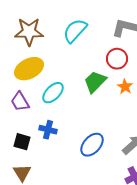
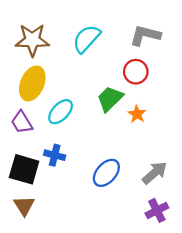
yellow ellipse: (29, 69) -> (32, 83), turned -40
orange star: (125, 87) -> (137, 114), moved
black square: (22, 142) -> (24, 169), size x1.5

